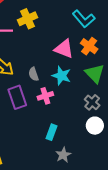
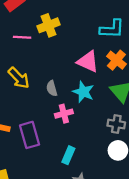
cyan L-shape: (84, 19) -> (112, 29), turned -50
purple rectangle: (17, 97) -> (30, 135), moved
gray cross: (92, 102) -> (116, 124), turned -35

